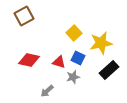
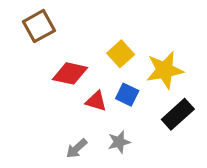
red diamond: (29, 60) -> (70, 73), moved
gray star: (73, 77) -> (119, 142), moved

